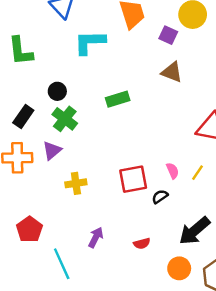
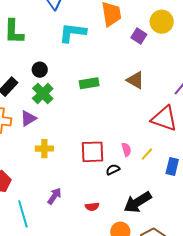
brown triangle: (172, 72) -> (135, 80), moved

